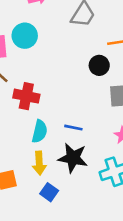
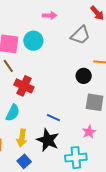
cyan semicircle: (40, 131) -> (13, 113), moved

